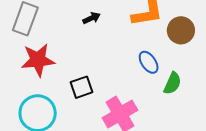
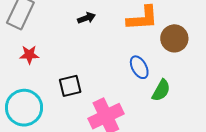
red star: (38, 60) -> (29, 55), size x0.6

